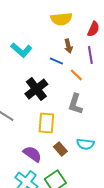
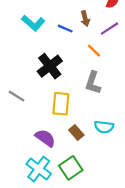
purple line: (90, 55) -> (109, 29), turned 66
blue line: (56, 61) -> (65, 29), moved

